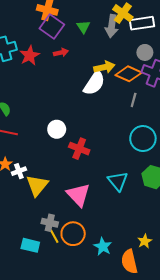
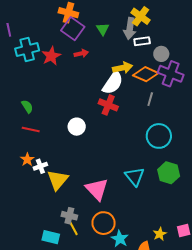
white rectangle: (142, 23) -> (142, 41), moved, size x0.7
red cross: (79, 149) -> (108, 105), moved
orange circle: (73, 234) -> (104, 223), moved

